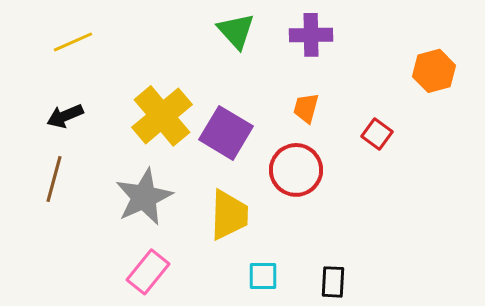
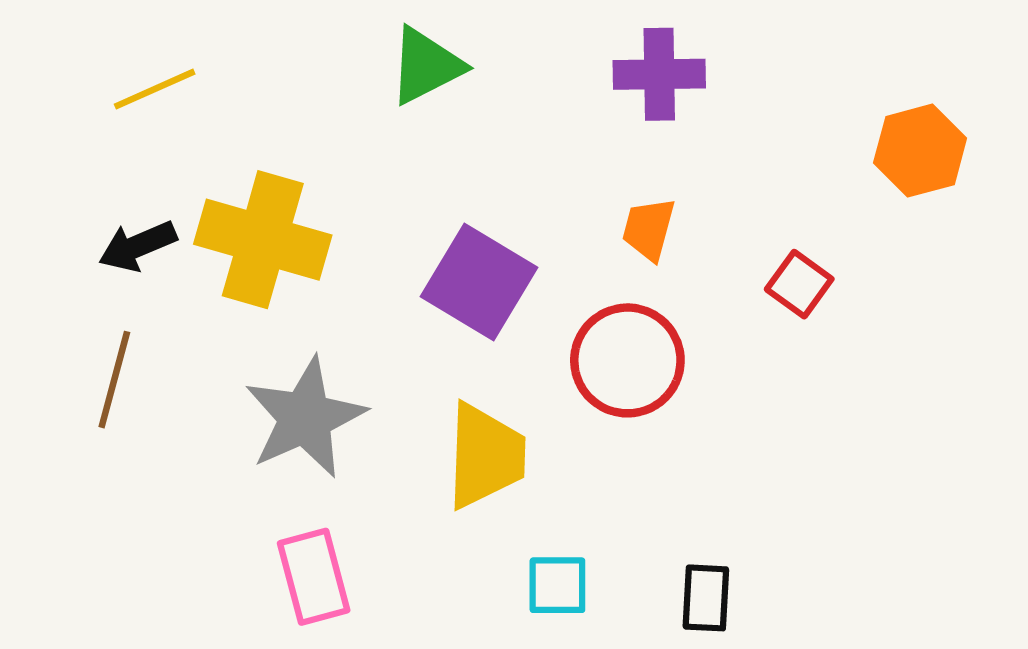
green triangle: (236, 31) -> (426, 66), moved, turned 45
yellow cross: (162, 116) -> (263, 240), moved, turned -34
pink rectangle: (148, 272) -> (314, 577), turned -54

